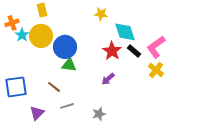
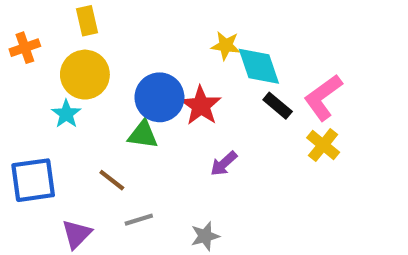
yellow star: (101, 14) -> (226, 46), moved
cyan star: (22, 35) -> (66, 114), moved
blue circle: (65, 47) -> (159, 97), moved
red star: (112, 51) -> (201, 106), moved

